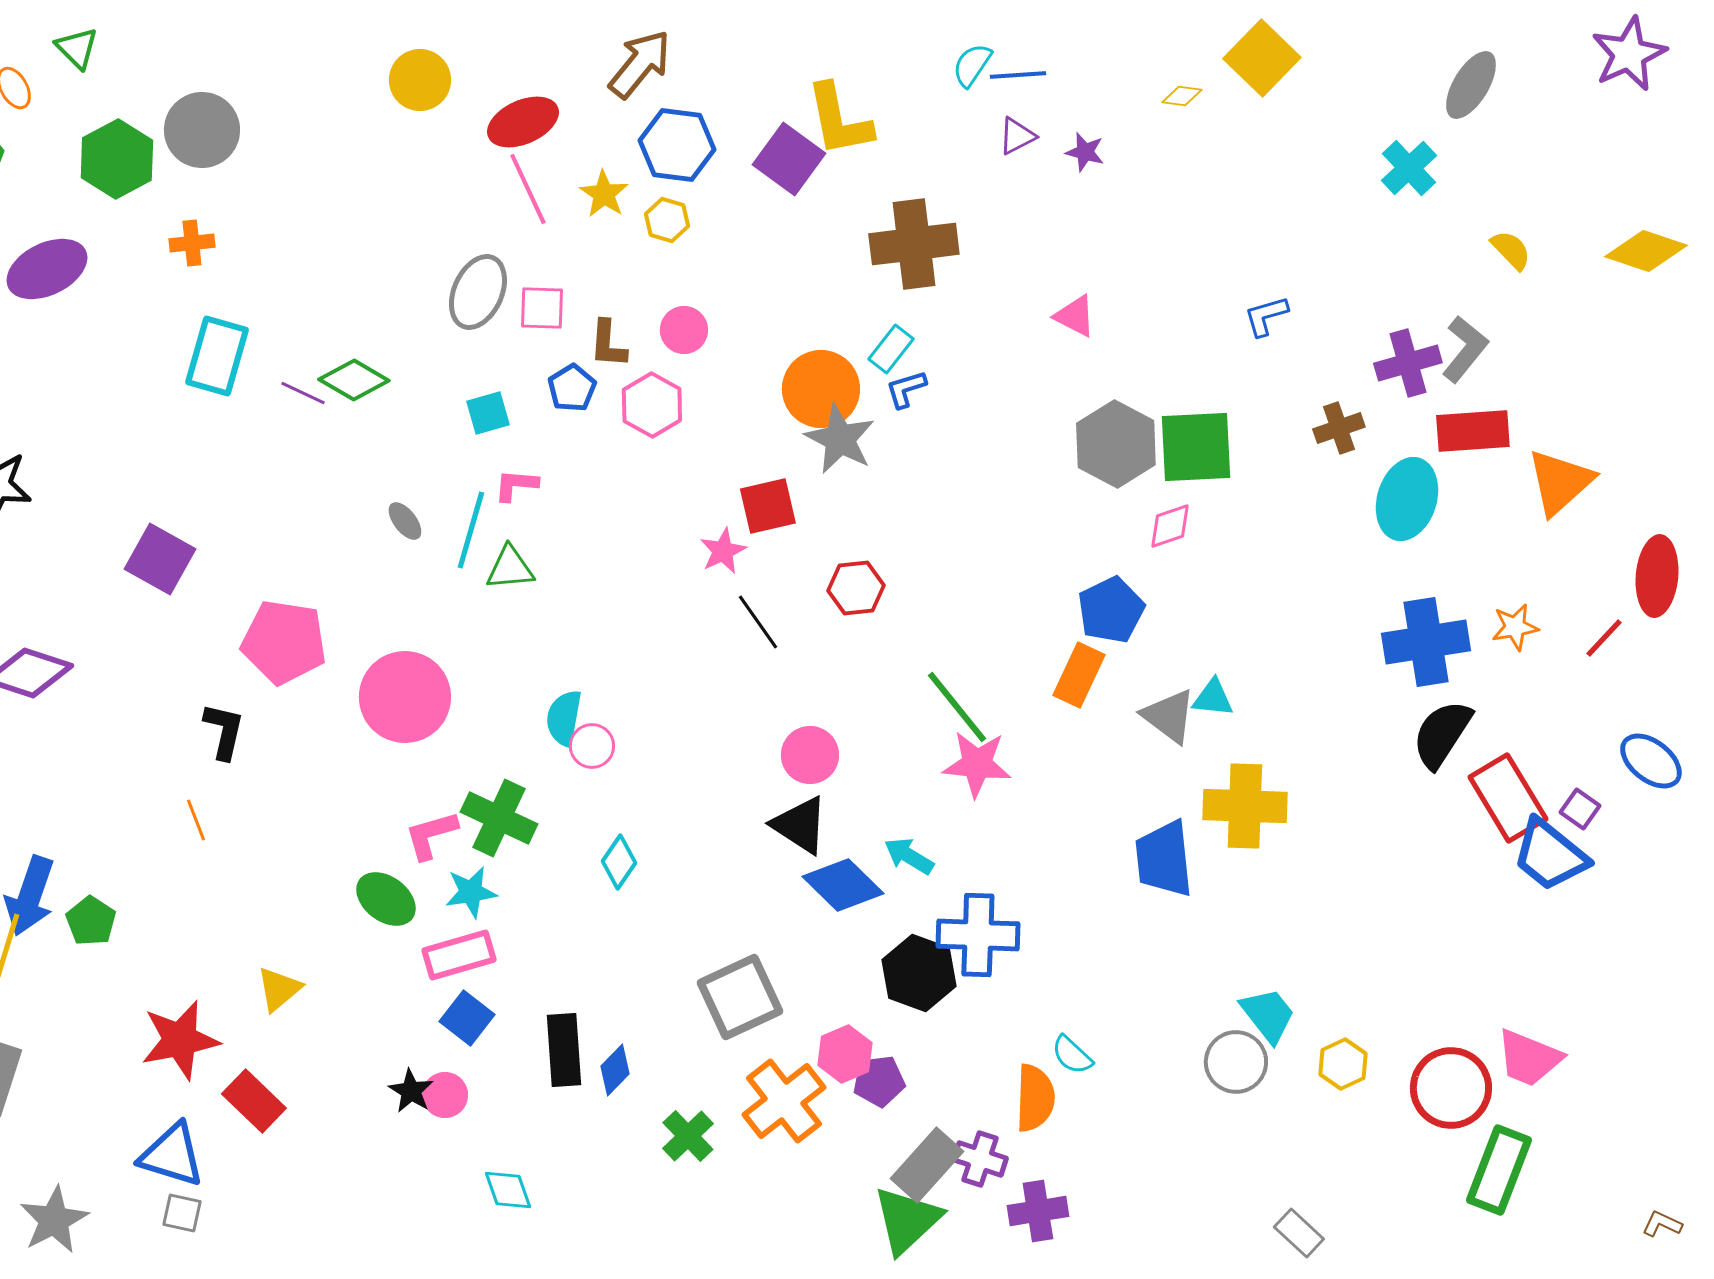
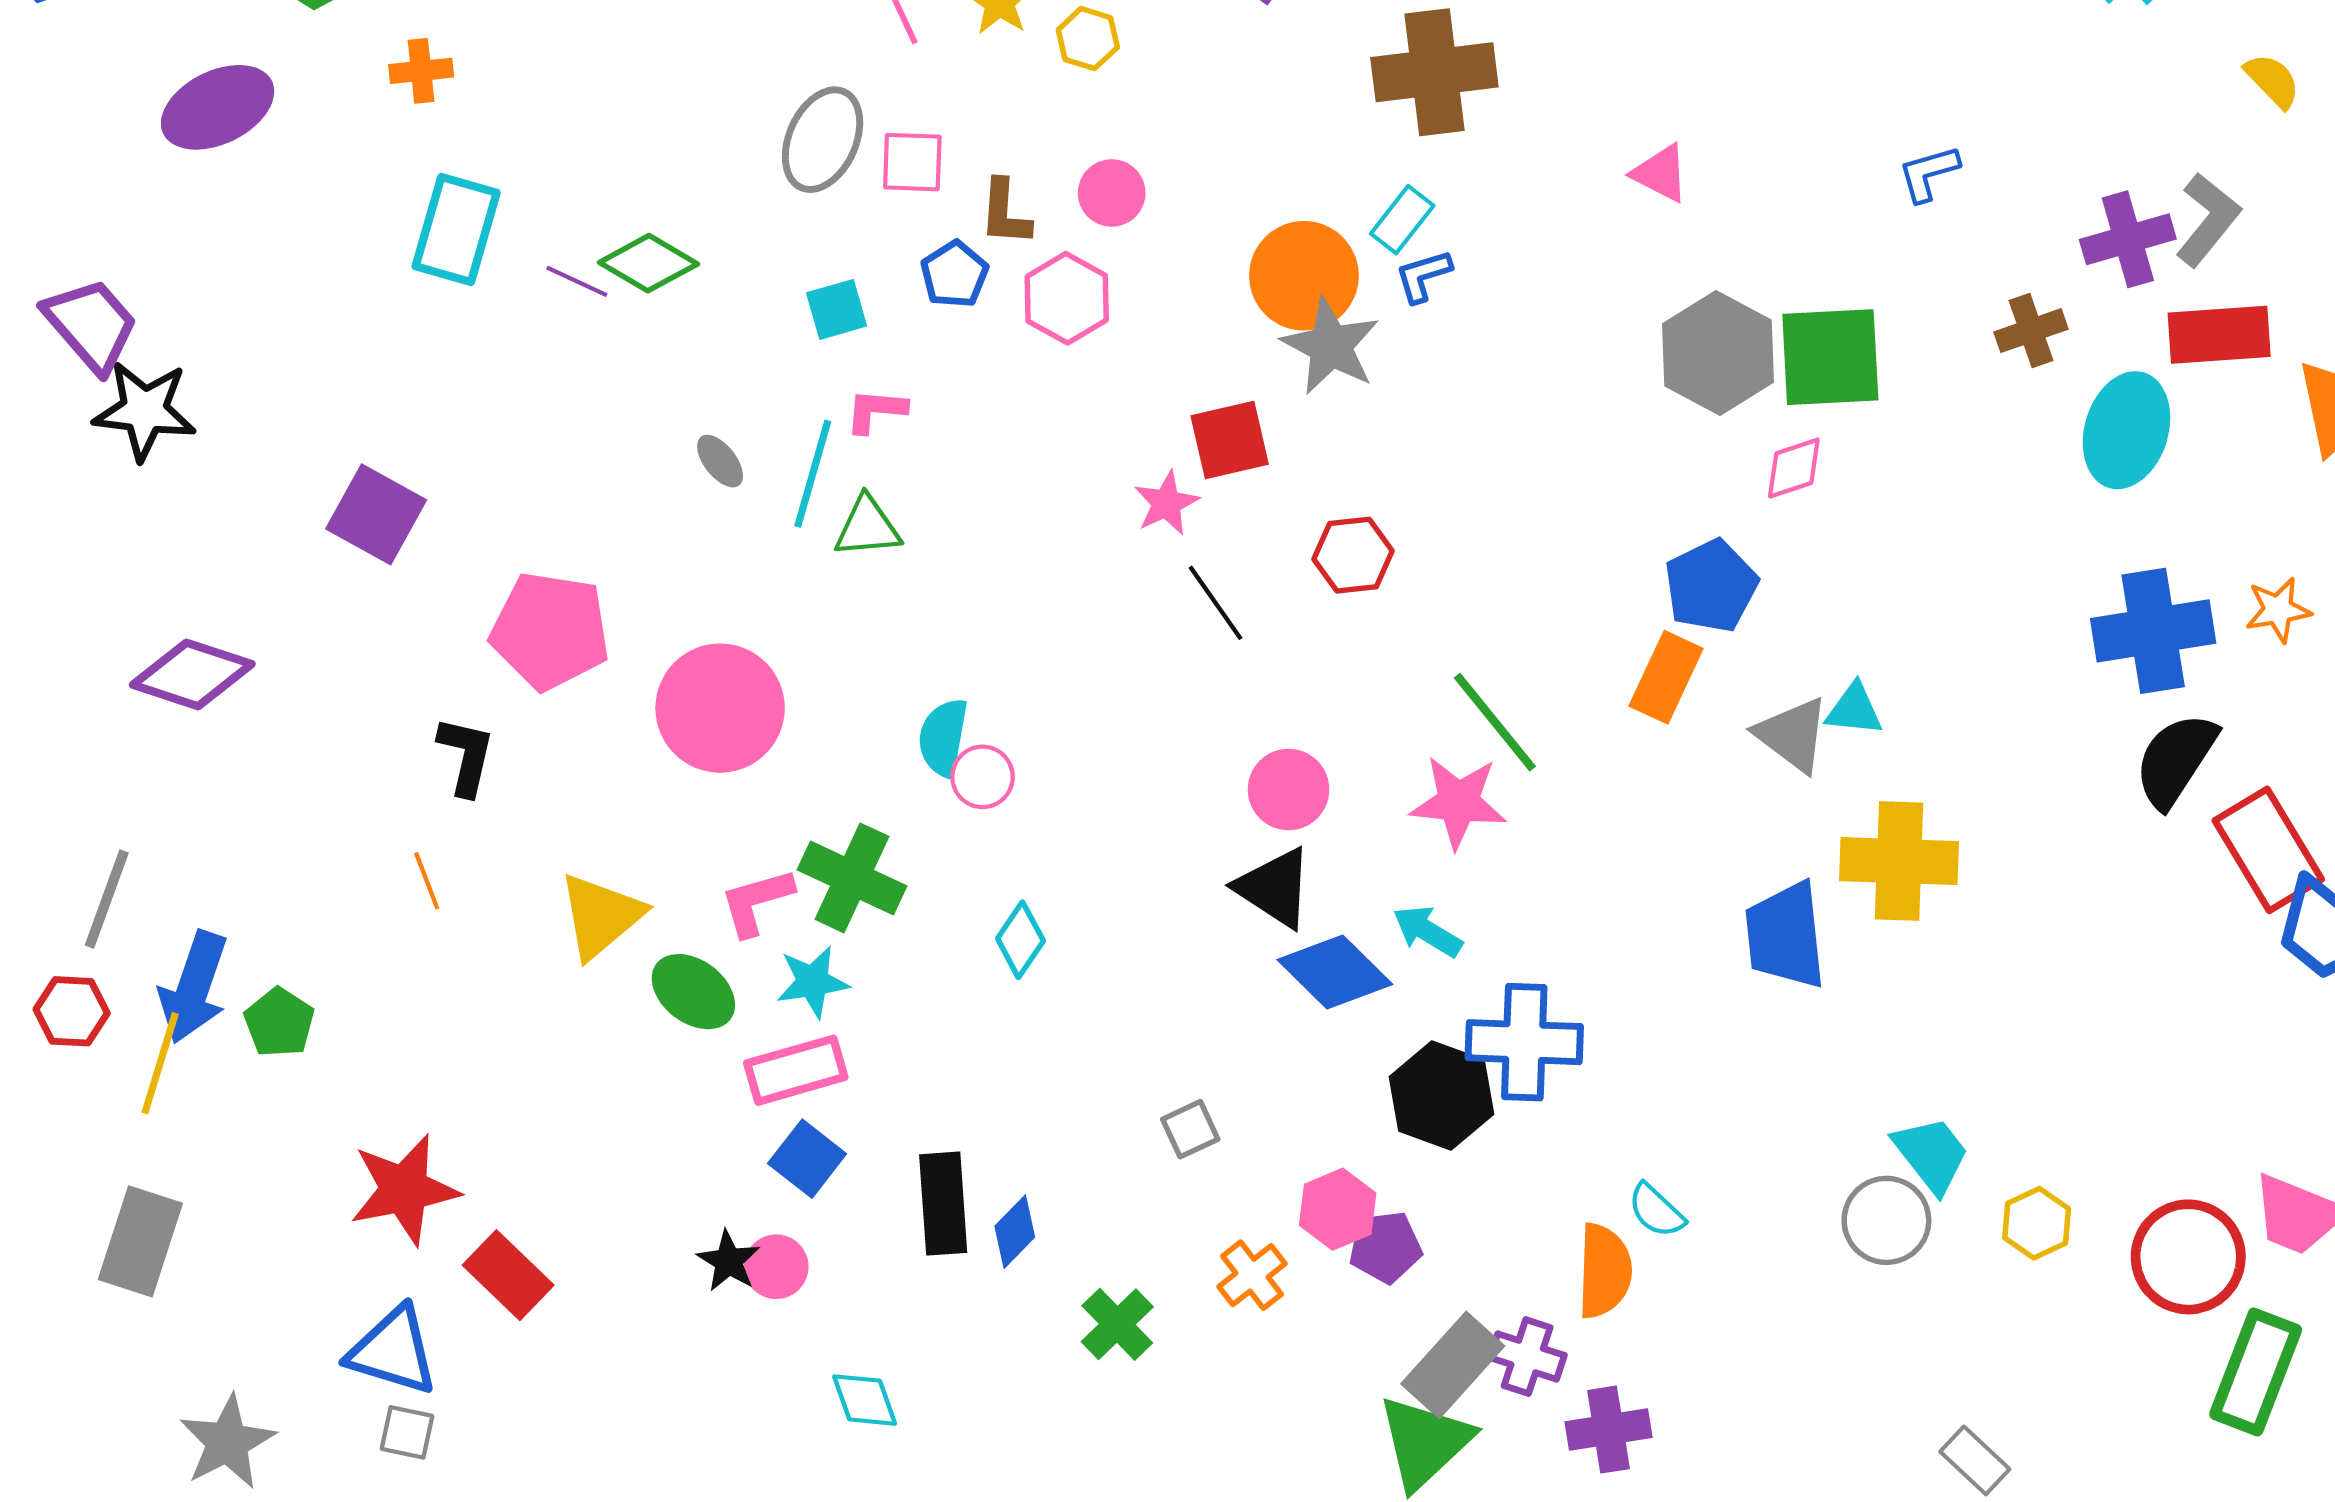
pink star: (977, 764) -> (1458, 802), moved
yellow triangle: (279, 989) -> (601, 916), moved, size x1.4
gray square: (740, 997) -> (1190, 1129), size x0.5
orange cross: (784, 1101) -> (1252, 1275), size x0.6

